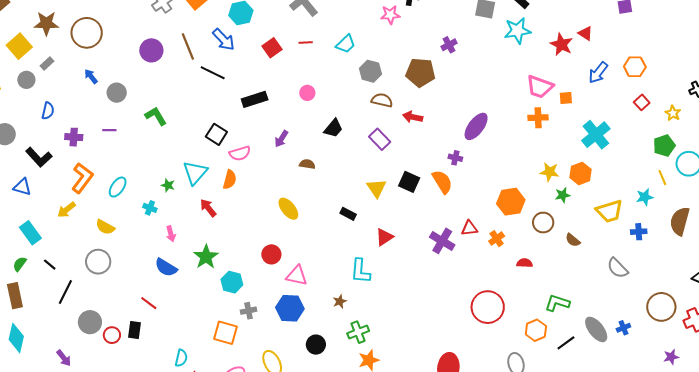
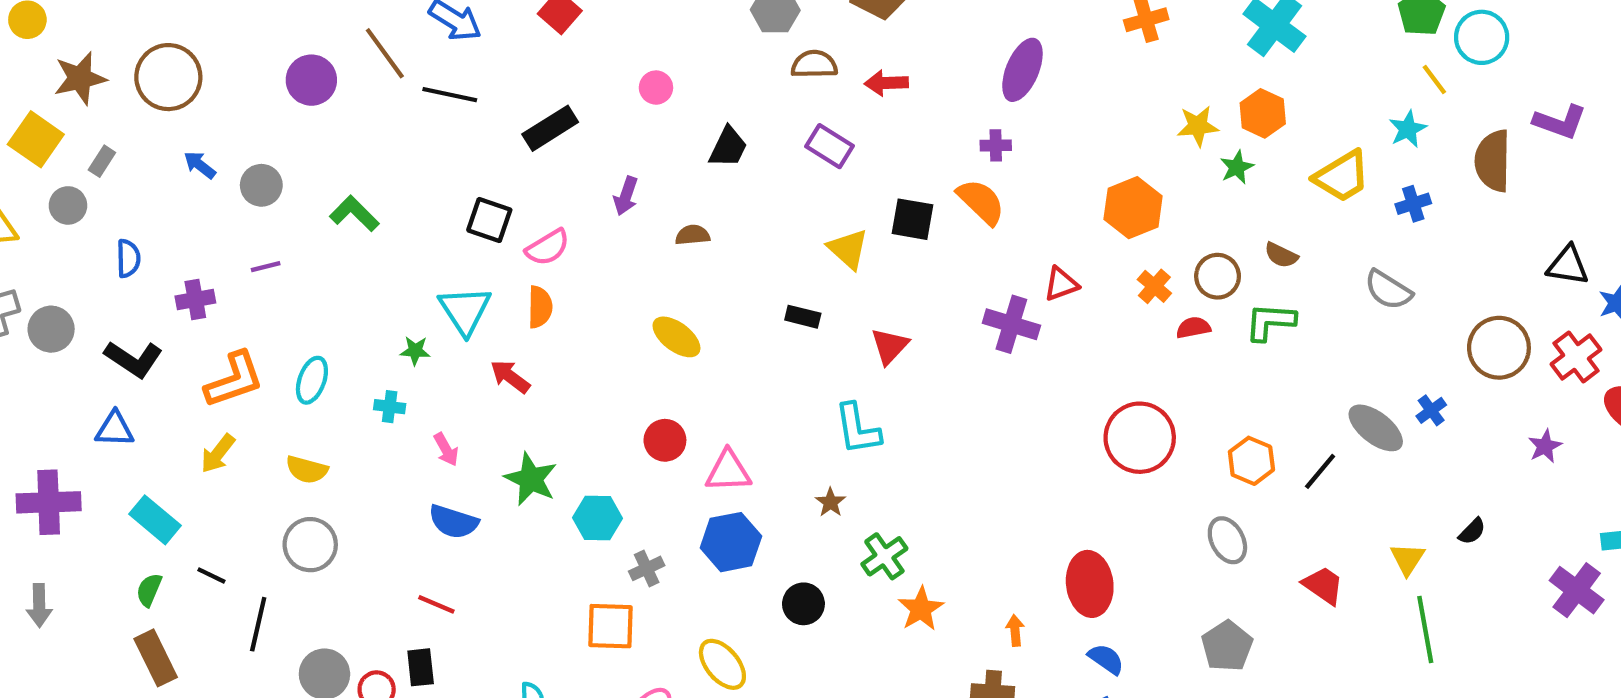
orange L-shape: (82, 178) -> (234, 380), turned 48
brown circle: (543, 223) -> (1218, 276), moved
orange cross: (497, 239) -> (1154, 286), moved
green L-shape: (557, 303) -> (1270, 322), moved

